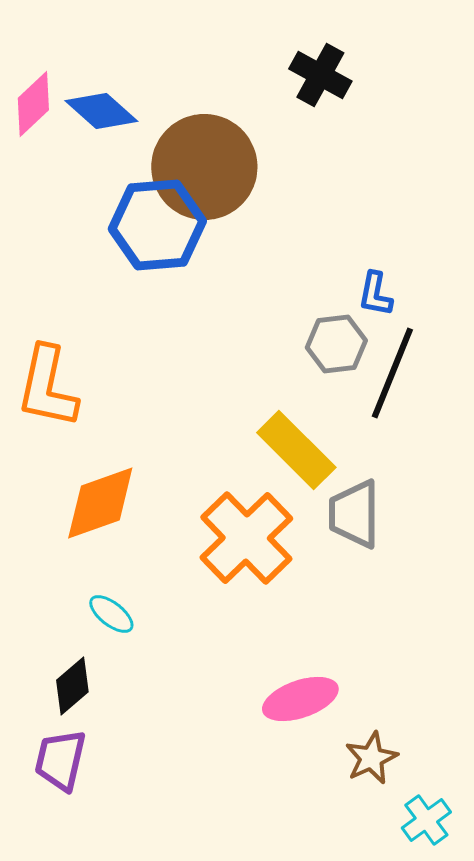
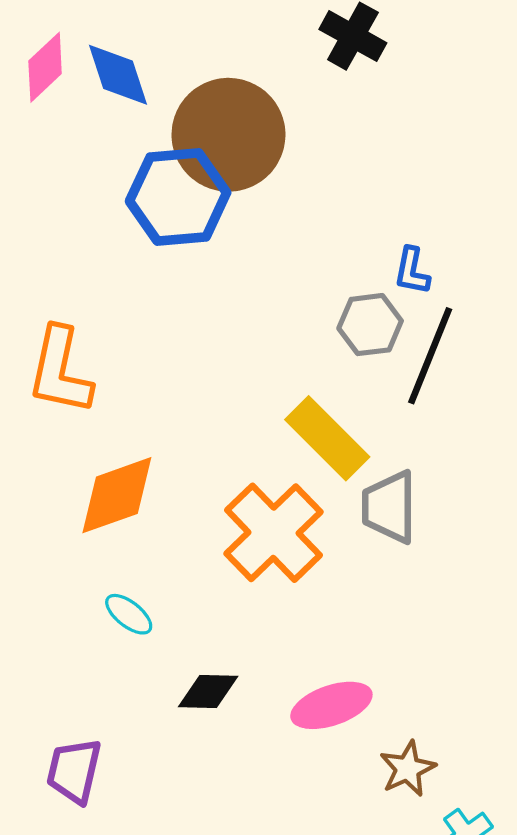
blue diamond: (101, 111) -> (118, 75), turned 30
black diamond: (72, 686) -> (208, 691), moved, turned 42

